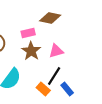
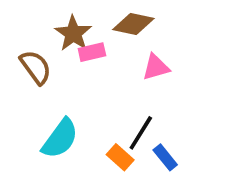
brown star: (31, 51) -> (73, 33), moved
pink triangle: (56, 51) -> (156, 67), moved

